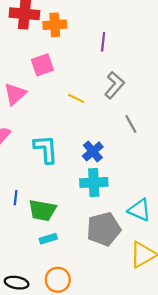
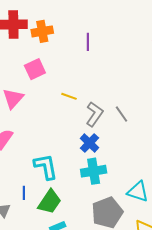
gray L-shape: (114, 85) -> (94, 114), moved
cyan L-shape: (46, 149) -> (46, 167), moved
green trapezoid: (42, 210) -> (50, 202), turned -60

